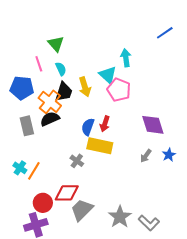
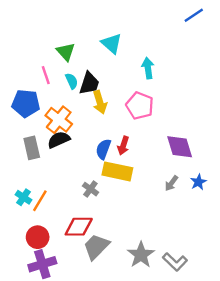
blue line: (165, 33) -> (194, 15), moved
cyan triangle: (108, 75) -> (112, 43), moved
black trapezoid: (64, 92) -> (89, 83), moved
red circle: (43, 203) -> (38, 237), moved

